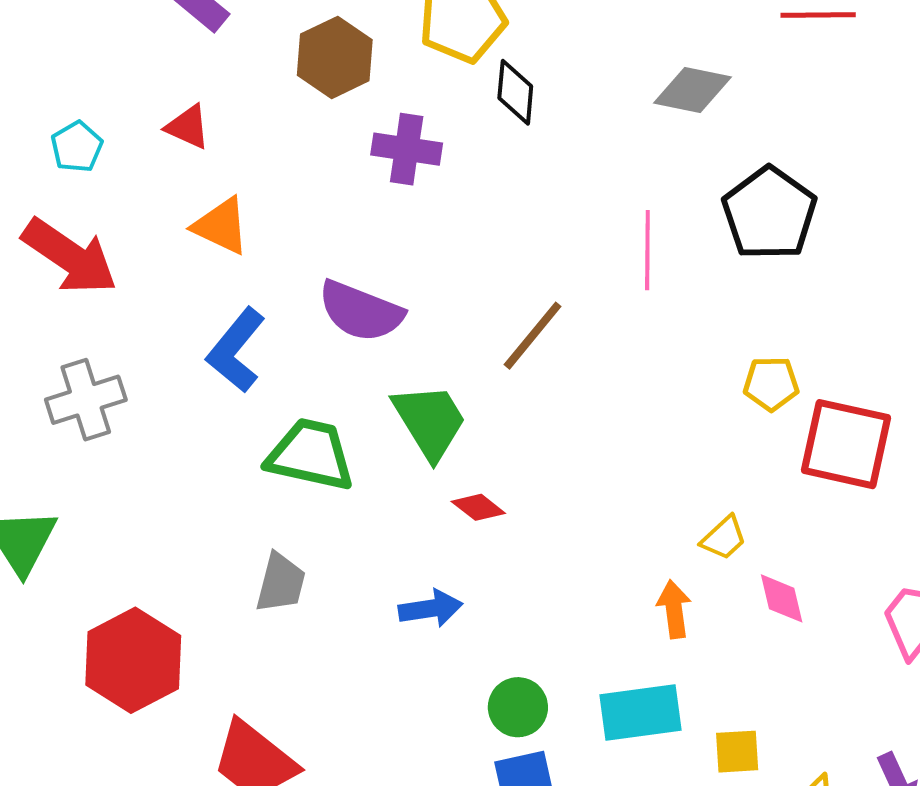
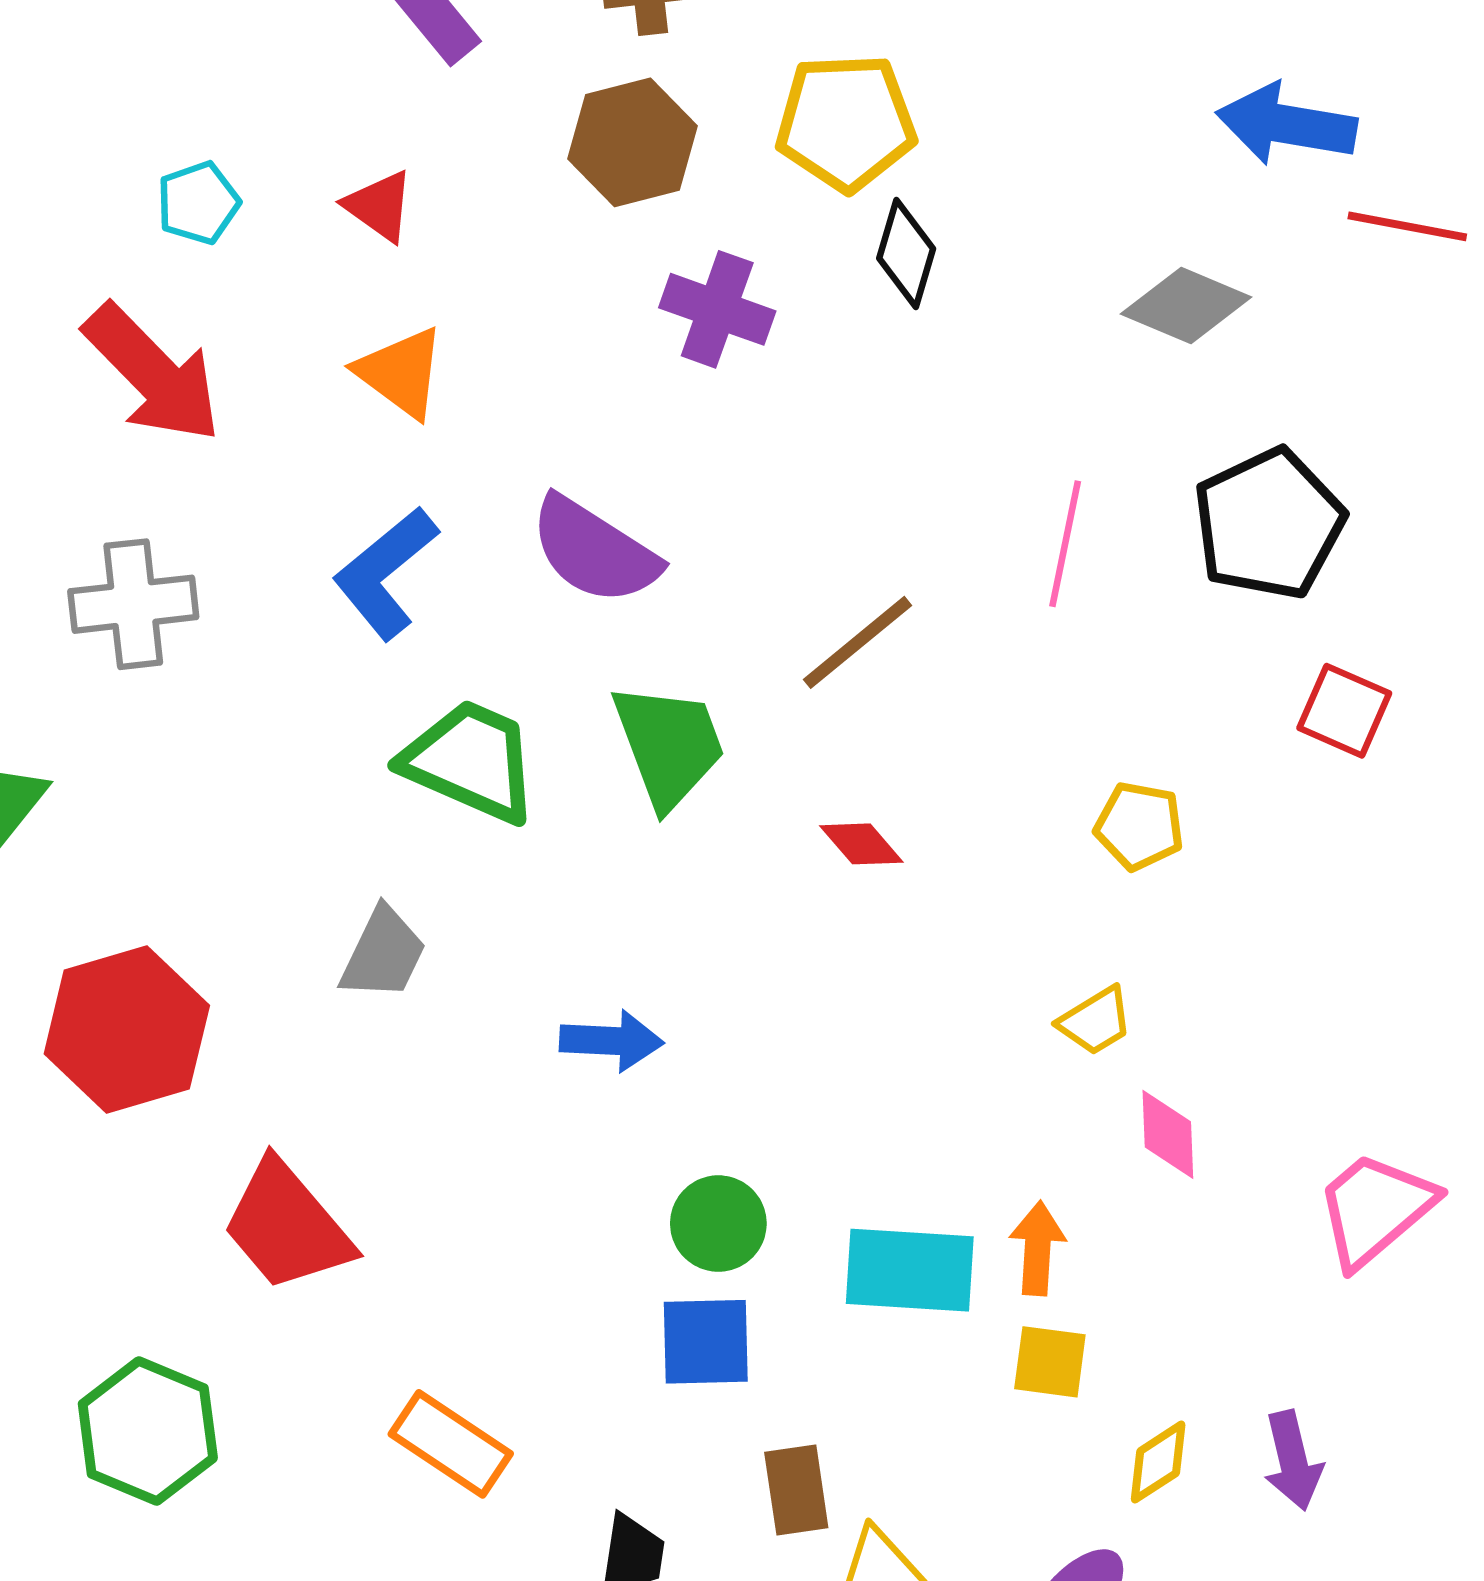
yellow pentagon: (771, 384) -> (1139, 826), moved
red square: (846, 444) -> (1344, 711), moved, size x0.6
red diamond: (478, 507) -> (861, 844), moved
orange arrow: (674, 609) -> (1038, 1248), moved

